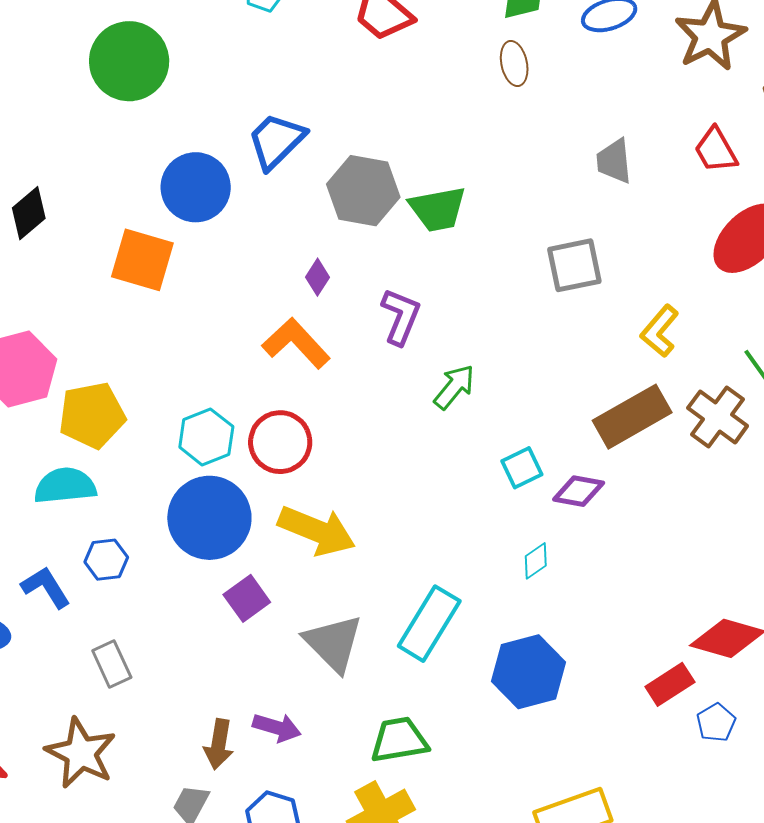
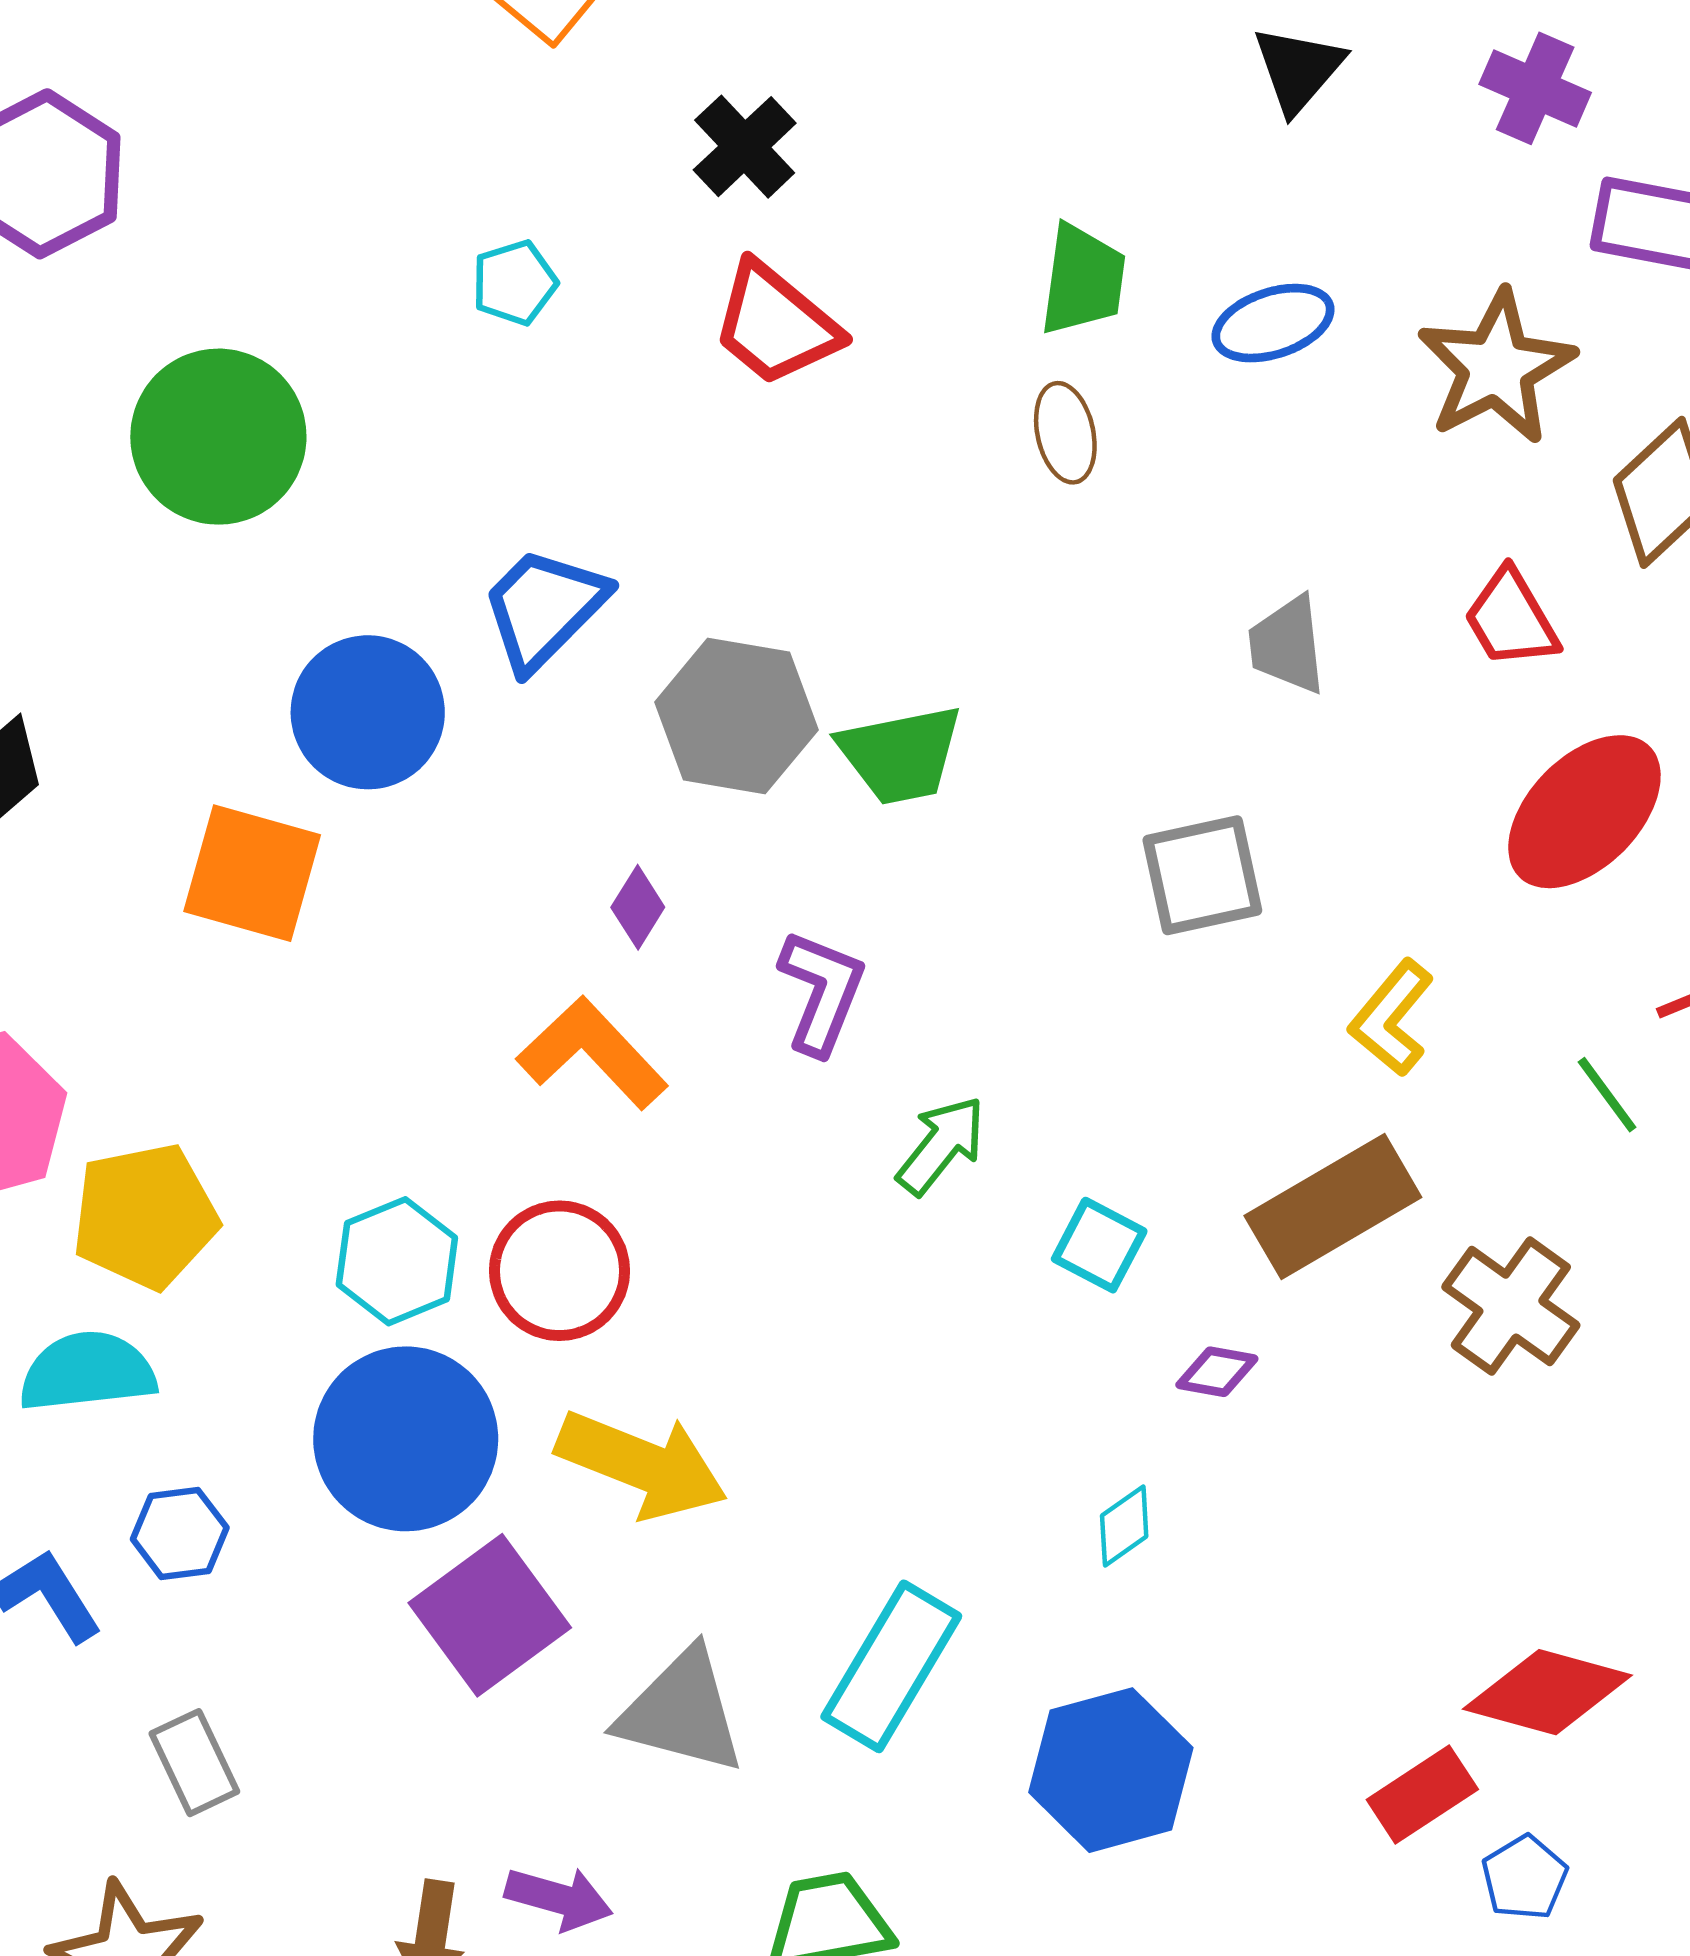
brown cross: (718, 417) -> (1511, 1306), moved
cyan square: (522, 468) -> (1099, 1245), moved, turned -36
purple diamond: (579, 491) -> (1217, 1372), size x0.7
purple square: (247, 598) -> (490, 1615), size x1.5
gray triangle: (333, 643) -> (681, 1712), turned -30

